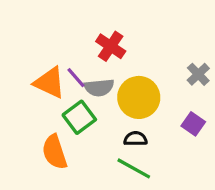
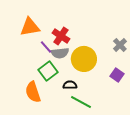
red cross: (111, 46) -> (61, 36), moved
orange triangle: (50, 83) -> (30, 27), moved, turned -35
black semicircle: (135, 139) -> (70, 85), moved

